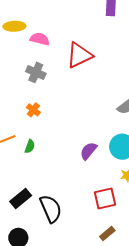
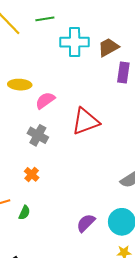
pink semicircle: (40, 39) -> (45, 100), turned -54

